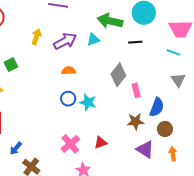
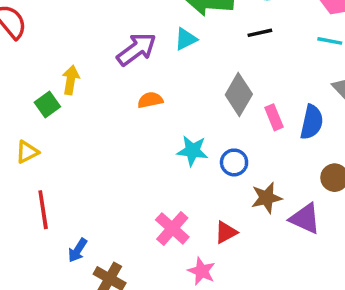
yellow arrow: (36, 37) -> (71, 80), moved
blue circle: (68, 99) -> (234, 162), moved
blue semicircle: (157, 107) -> (312, 122), moved
brown star: (135, 121) -> (266, 198), moved
red triangle: (101, 143) -> (226, 232), moved

